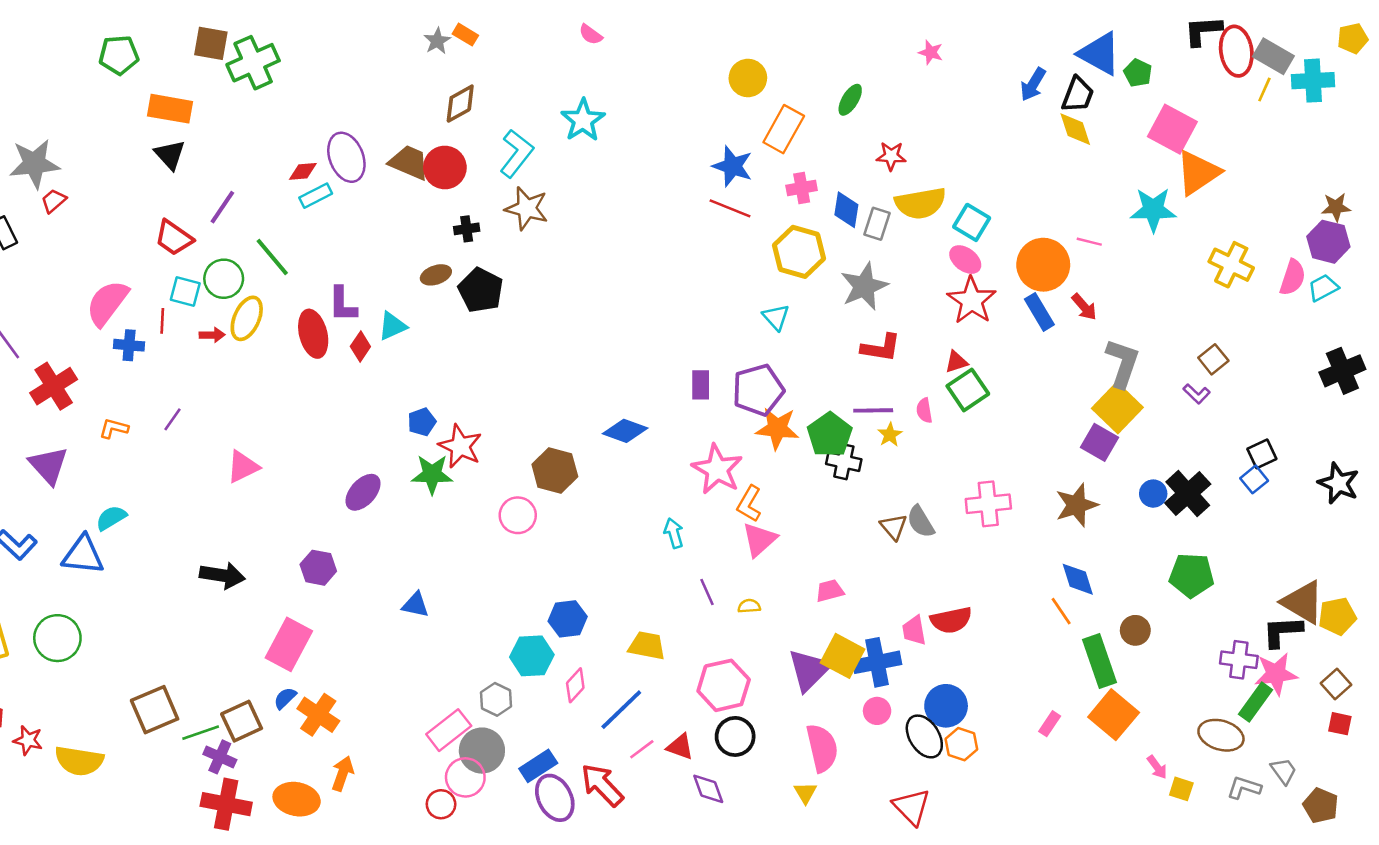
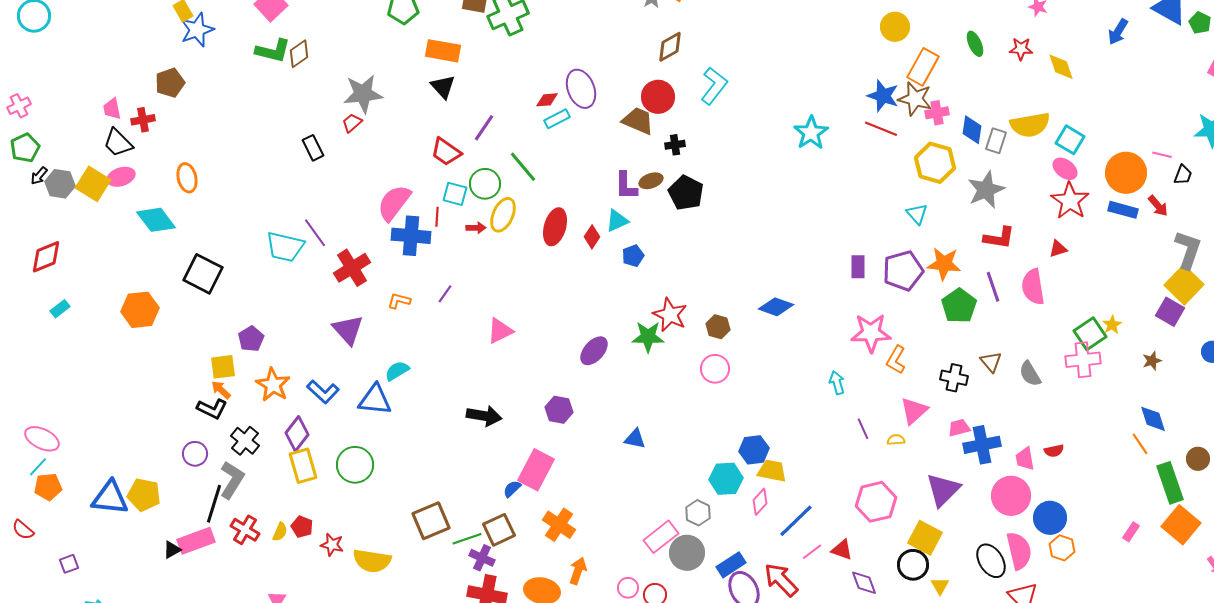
black trapezoid: (1078, 95) -> (1183, 175), moved, size x0.7
green ellipse: (850, 100) -> (975, 44), turned -55
cyan star: (583, 120) -> (811, 133), moved
yellow diamond: (1075, 129) -> (1061, 67), moved
red star: (891, 156) -> (1021, 49), moved
brown trapezoid: (409, 162) -> (638, 121), moved
gray star: (34, 164) -> (363, 94), moved
brown star: (527, 208) -> (915, 99), moved
purple L-shape: (343, 304) -> (626, 186), moved
blue rectangle: (1039, 312) -> (1123, 210), turned -44
red ellipse: (313, 334) -> (555, 227), turned 30
blue cross: (129, 345) -> (411, 236), size x1.6
green square: (968, 390) -> (1090, 334), moved
purple line: (873, 410) -> (993, 287), turned 72
pink semicircle: (924, 410) -> (1033, 287), size x1.8
blue pentagon: (422, 422) -> (633, 256), moved
orange star: (777, 428) -> (944, 264), moved
blue diamond: (625, 431) -> (776, 307), moved
yellow star: (890, 435) -> (1112, 325), moved
black cross: (844, 462) -> (954, 378), moved
pink star: (717, 469) -> (871, 333), turned -30
brown hexagon: (555, 471) -> (718, 327), moved, size x0.7
brown star: (1076, 505) -> (1152, 361), size x0.6
brown triangle: (894, 527) -> (991, 362), moved
pink triangle: (759, 540) -> (914, 411), moved
red semicircle: (951, 620) -> (1054, 451), size x0.6
yellow trapezoid: (647, 646) -> (772, 471), moved
yellow square: (842, 656) -> (925, 538), moved
blue cross: (877, 662) -> (982, 445), moved
blue semicircle: (285, 698) -> (512, 489), moved
pink circle: (877, 711) -> (1011, 496), moved, size x1.8
black circle: (735, 736) -> (913, 565), moved
black ellipse: (924, 736) -> (991, 561), moved
pink semicircle: (822, 748) -> (1019, 551), moved
pink circle: (465, 777) -> (628, 588), moved, size x0.7

